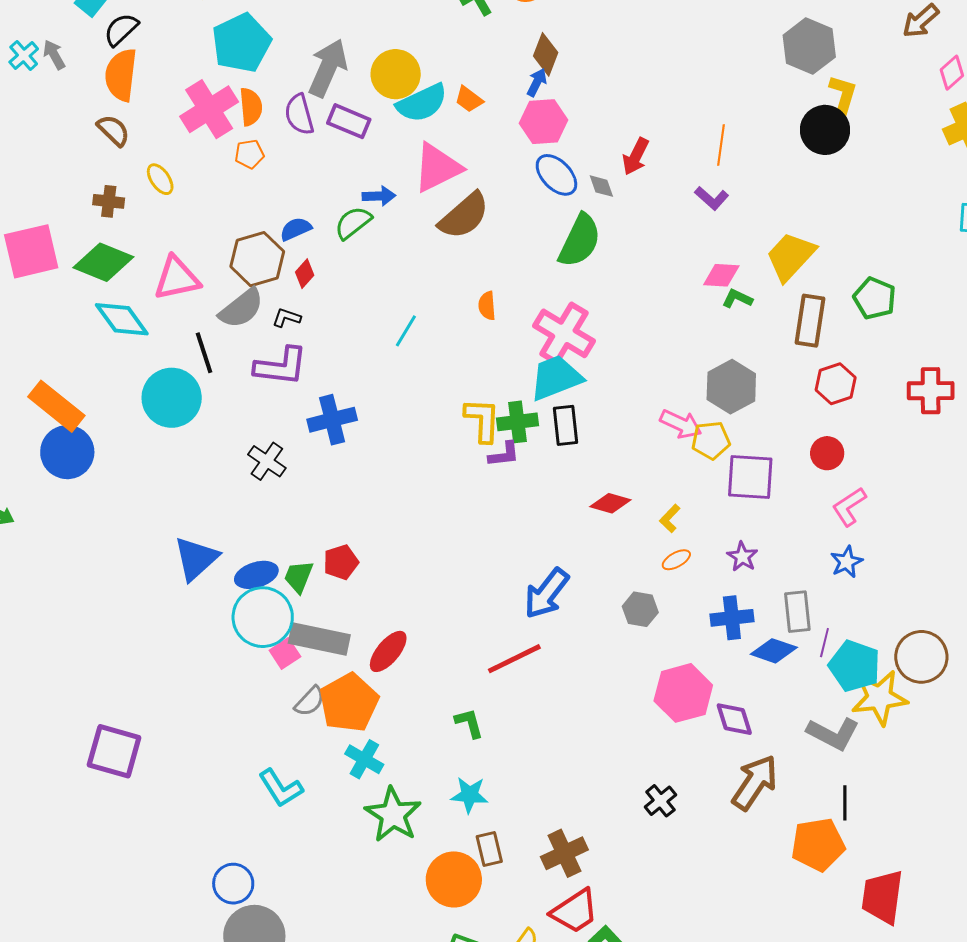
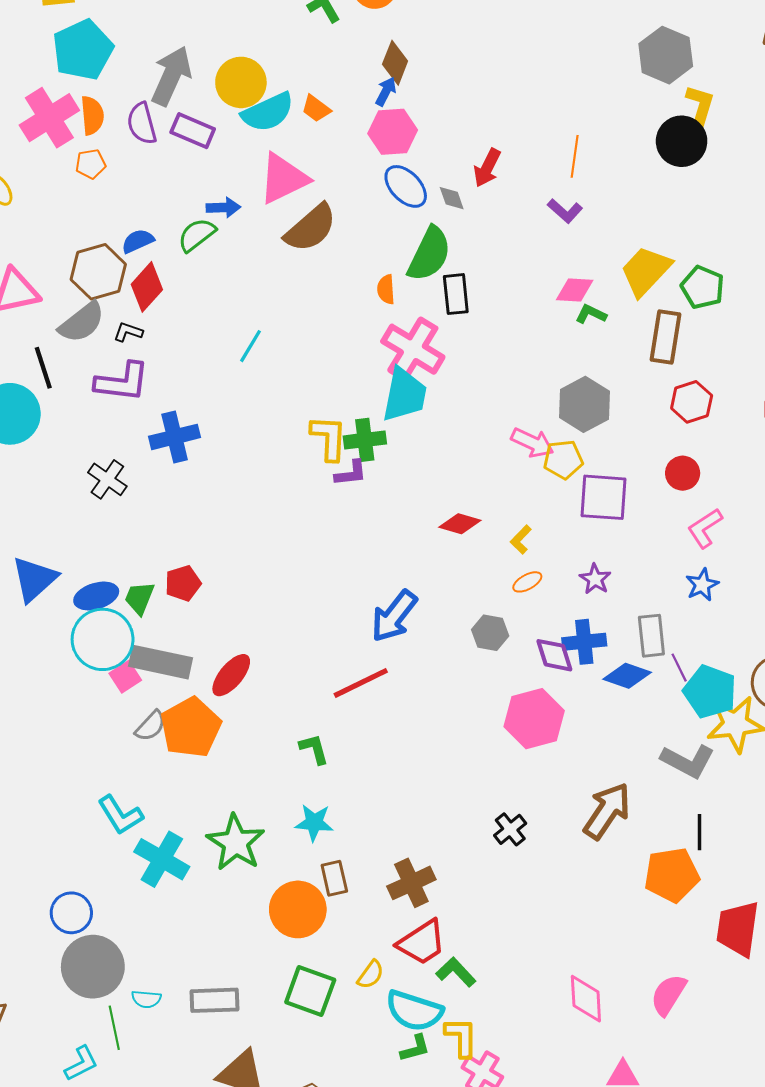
red diamond: (305, 274) -> (147, 287), size x1.6
green pentagon: (875, 298) -> (702, 287), moved
orange semicircle: (487, 306) -> (386, 289), moved
cyan trapezoid: (556, 378) -> (404, 395), turned 122
black rectangle: (565, 425) -> (456, 294), moved
purple line: (824, 643) -> (679, 668), turned -40
purple diamond: (734, 719) -> (554, 655), moved
cyan cross: (364, 759) -> (162, 859), moved, size x1.4

